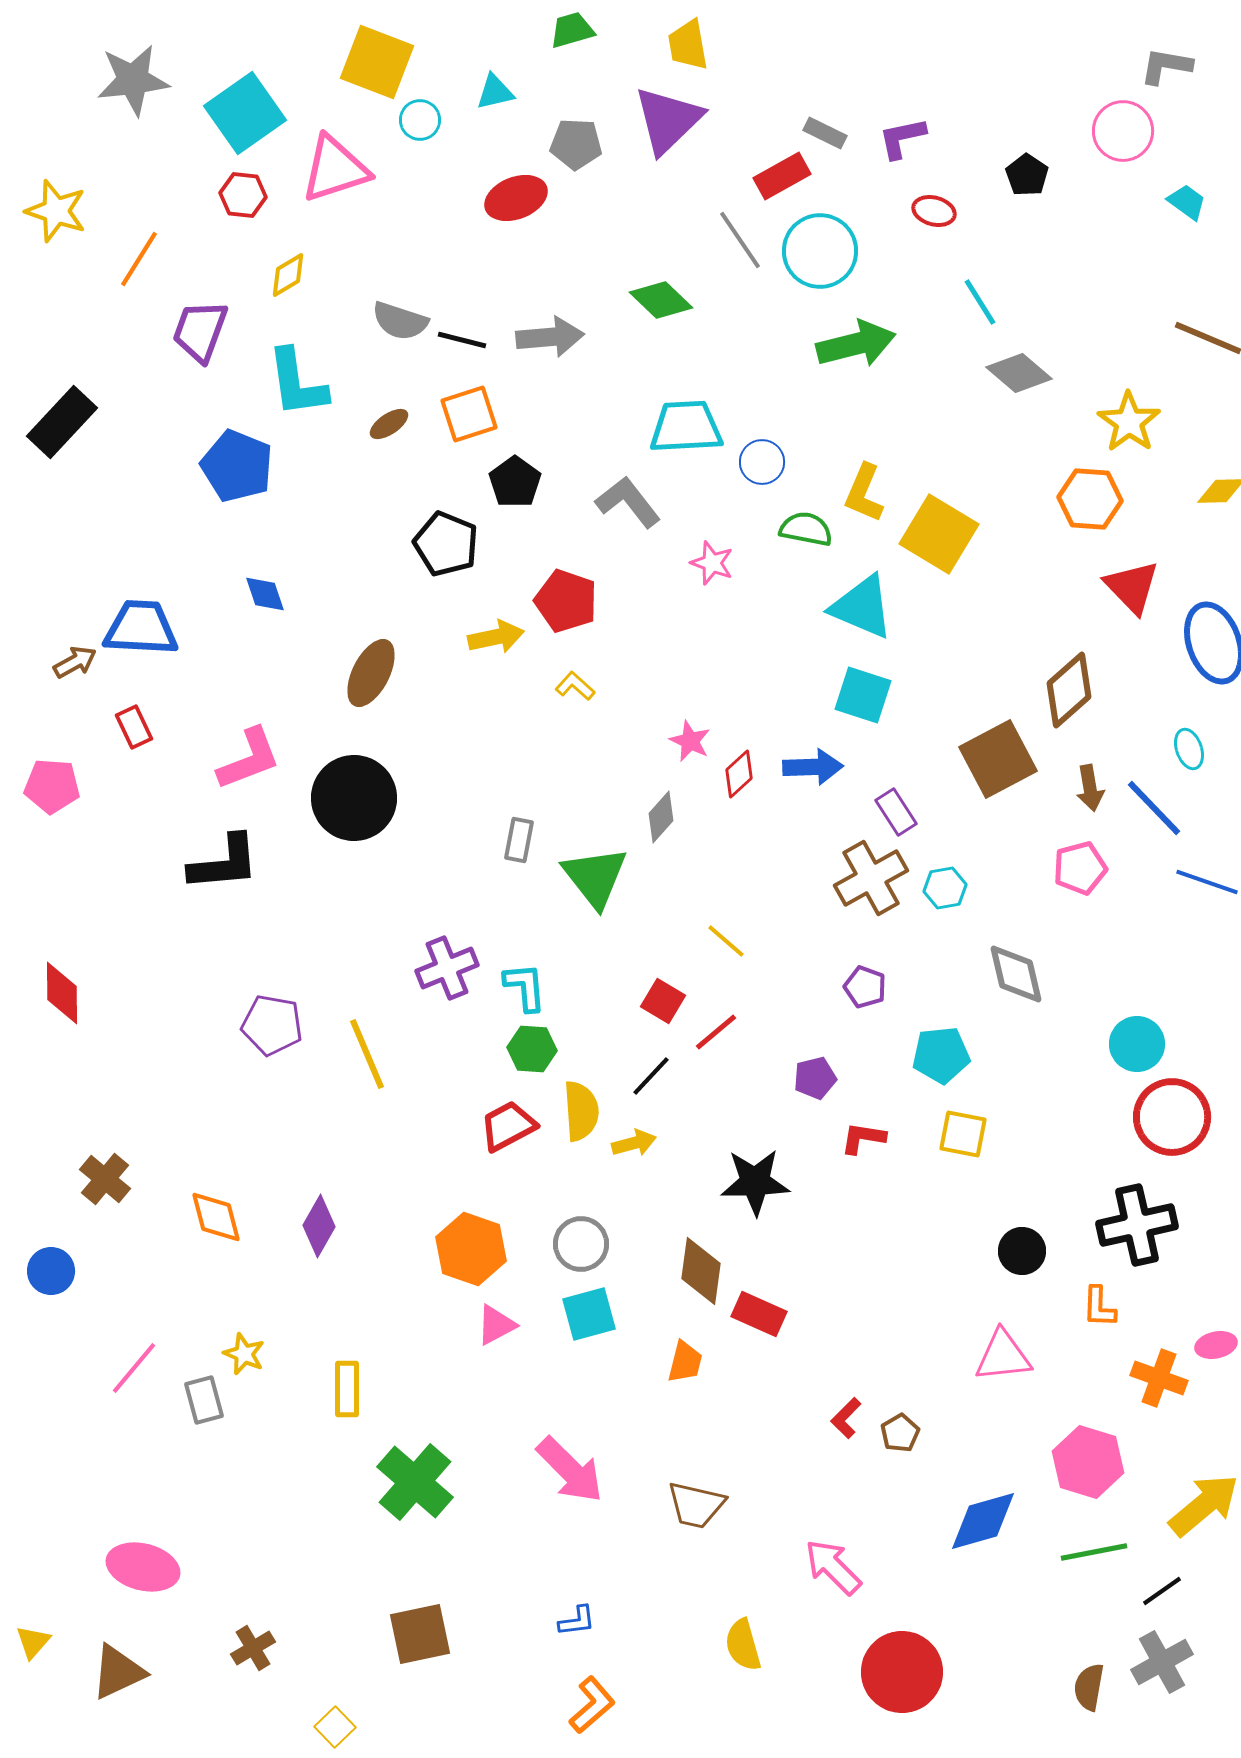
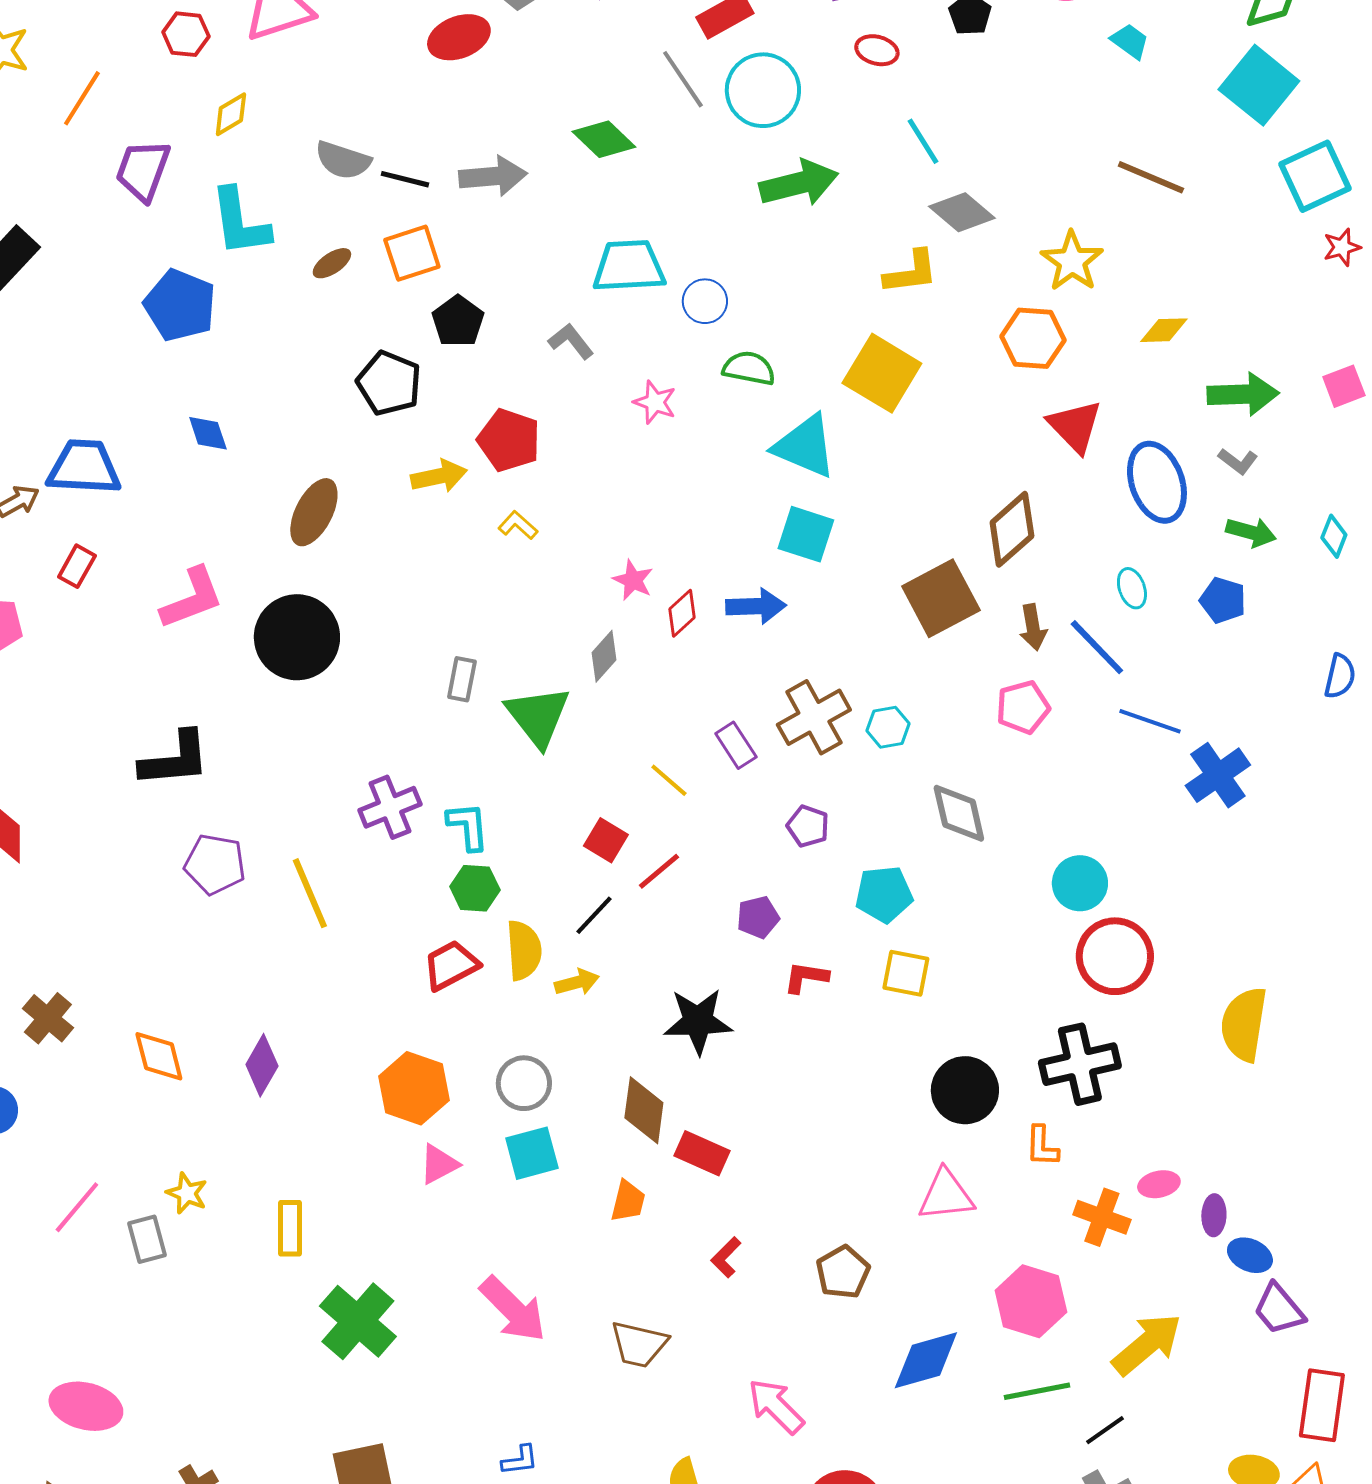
yellow L-shape: (864, 493) -> (911, 272), moved, turned -120
gray L-shape: (628, 502) -> (571, 341), size x0.7
red rectangle: (134, 727) -> (77, 566), turned 54
purple rectangle: (896, 812) -> (736, 745), moved
black L-shape: (224, 863) -> (175, 759), moved
black circle: (1022, 1251) -> (965, 1090), size x1.4
red L-shape: (846, 1418) -> (726, 1257), moved
brown pentagon: (900, 1433) -> (843, 1272), size x1.4

